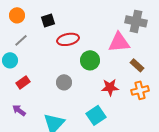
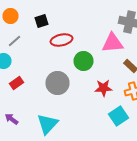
gray circle: (64, 82) -> (58, 83), size x1.5
purple arrow: (19, 110) -> (12, 119), moved
cyan square: (96, 115) -> (118, 116), moved

